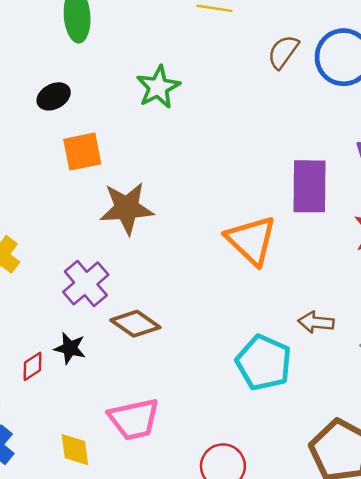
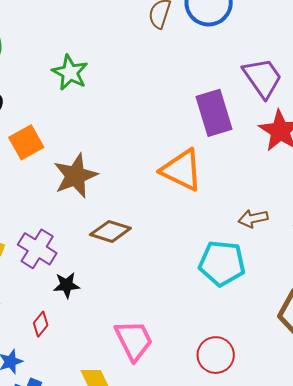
purple cross: (86, 283) -> (37, 249), moved
brown diamond: (135, 324) -> (110, 231), moved
black star: (70, 348) -> (67, 285), moved
pink trapezoid: (134, 419) -> (134, 340), turned -87

